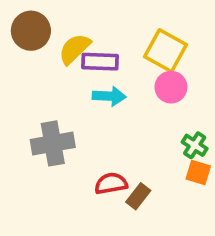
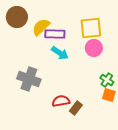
yellow square: (165, 51) -> (91, 28), turned -35
cyan arrow: (109, 96) -> (60, 53), turned 30
gray cross: (53, 143) -> (29, 79), turned 30

